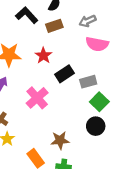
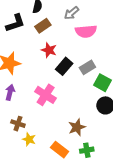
black L-shape: (27, 15) -> (15, 23), turned 130
red star: (43, 56) -> (49, 50), moved

